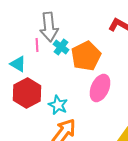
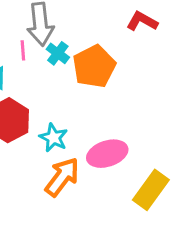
pink ellipse: (100, 88) -> (107, 154), moved, turned 48

